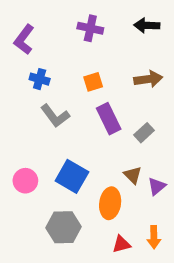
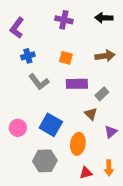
blue cross: (40, 79) -> (28, 56), turned -32
orange square: (93, 82) -> (66, 58), turned 32
purple rectangle: (109, 119) -> (77, 84), turned -65
brown triangle: (133, 175) -> (91, 114), moved

